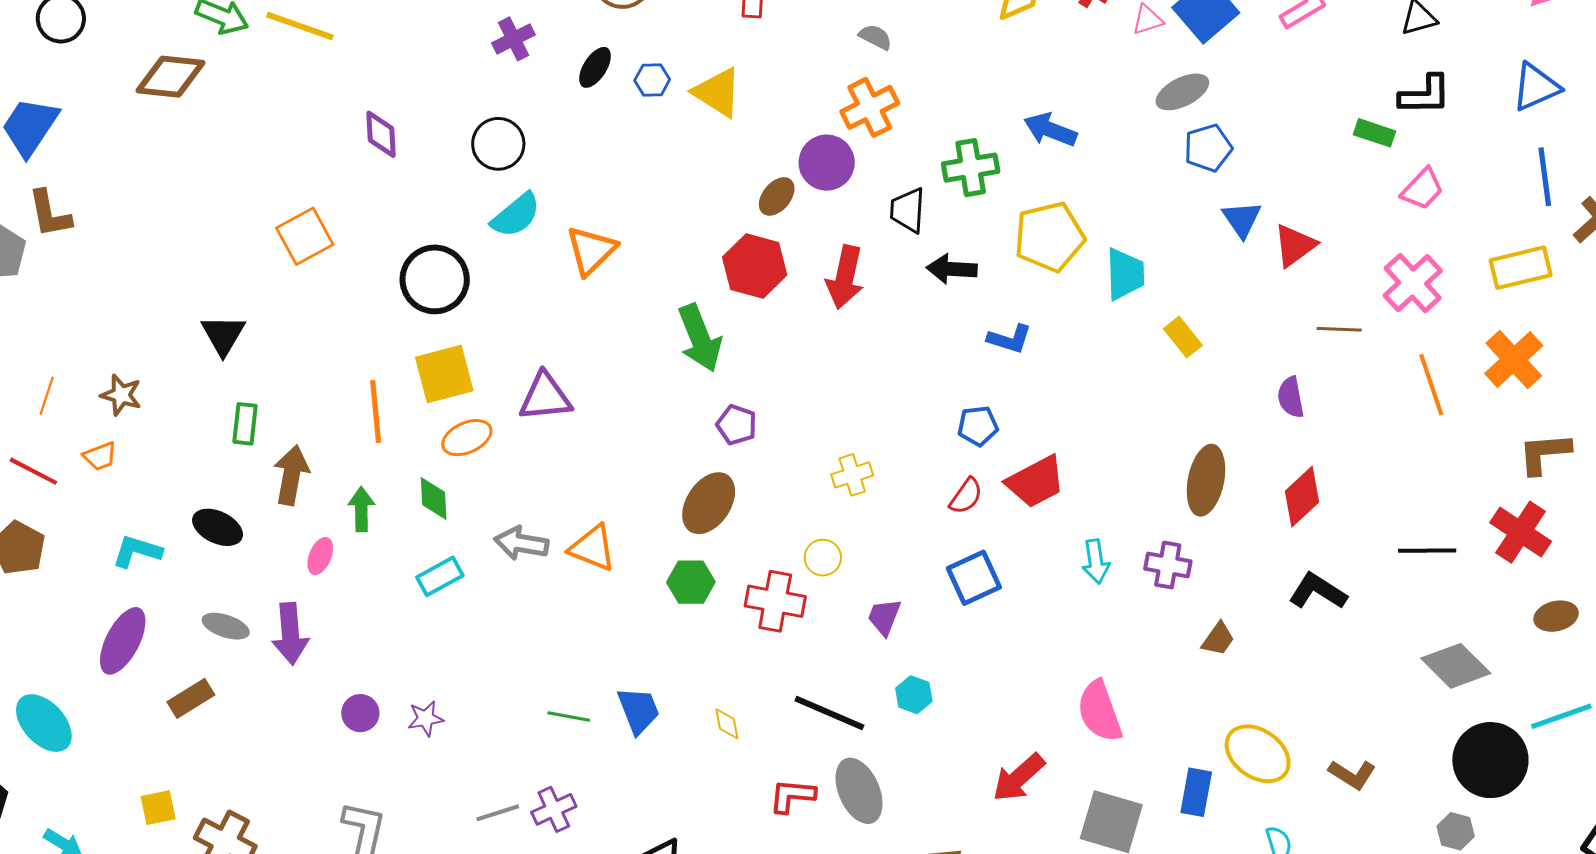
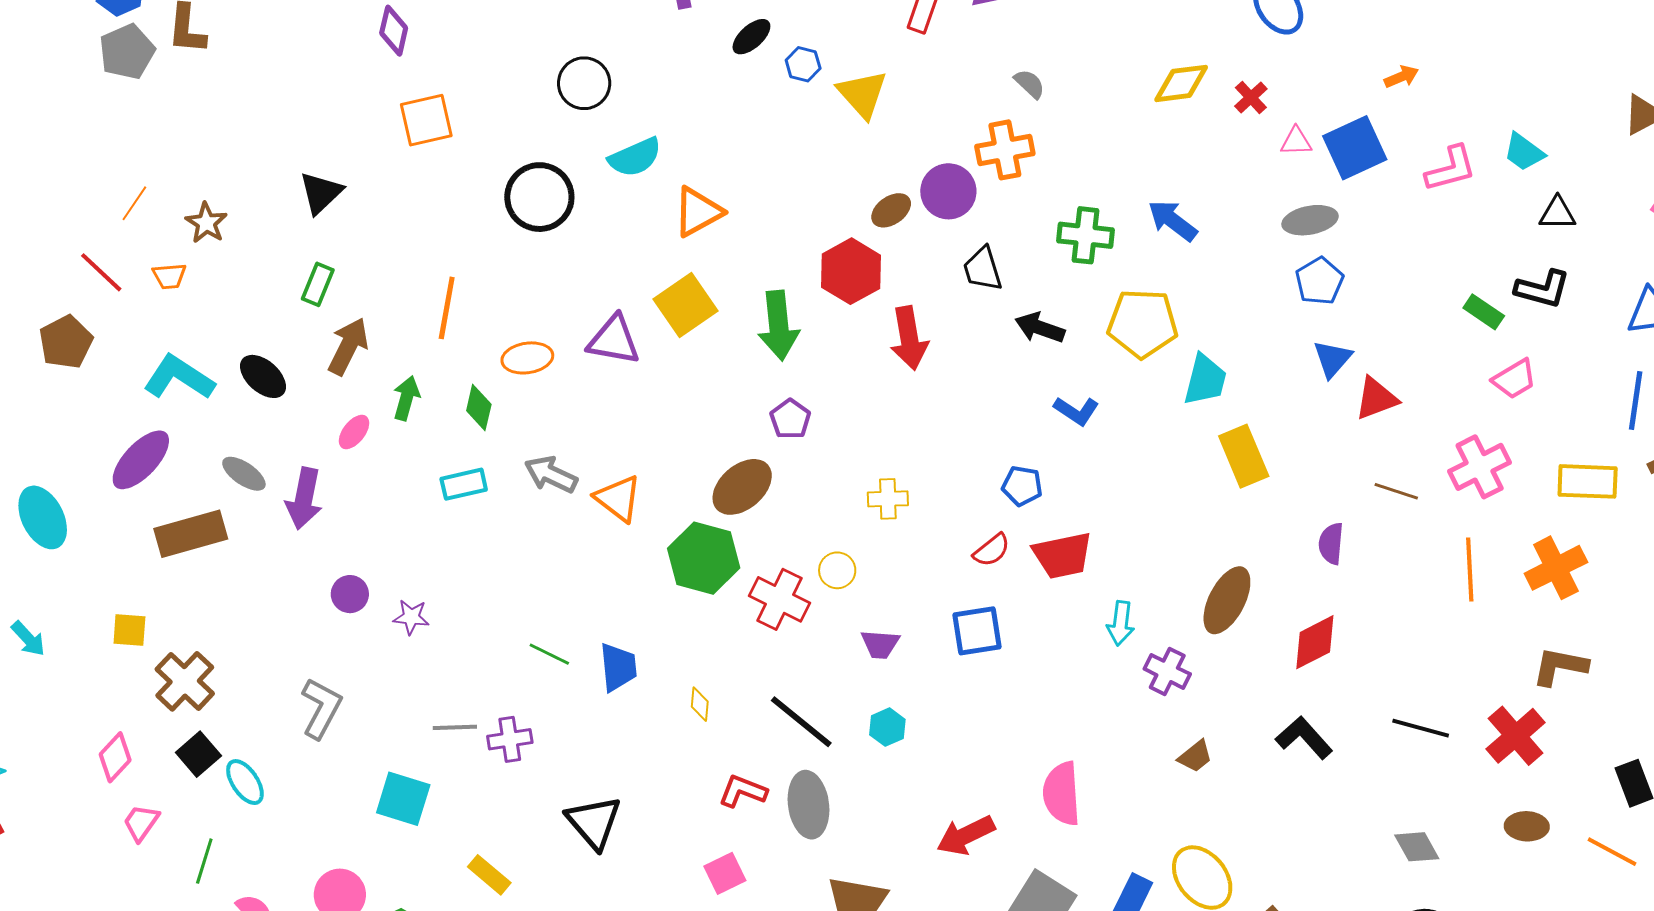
purple diamond: (381, 134) -> (394, 31), moved
black circle: (498, 144) -> (584, 83), moved
blue pentagon: (1208, 148) -> (1319, 281), turned -30
black trapezoid: (908, 210) -> (983, 269), moved, turned -36
red arrow: (845, 277) -> (909, 338), moved, turned -38
yellow rectangle: (1183, 337) -> (1244, 456), size x1.5
yellow square: (444, 374) -> (686, 305), moved, turned -36
cyan L-shape: (137, 551) -> (179, 377), size x1.4
cyan arrow: (1096, 561) -> (1121, 623), moved
green hexagon: (691, 582) -> (704, 558), size x1.5
purple trapezoid: (884, 617) -> (880, 644), turned -123
gray diamond: (1456, 666) -> (1417, 847), size x0.7
brown rectangle: (191, 698) -> (191, 534), size x1.5

